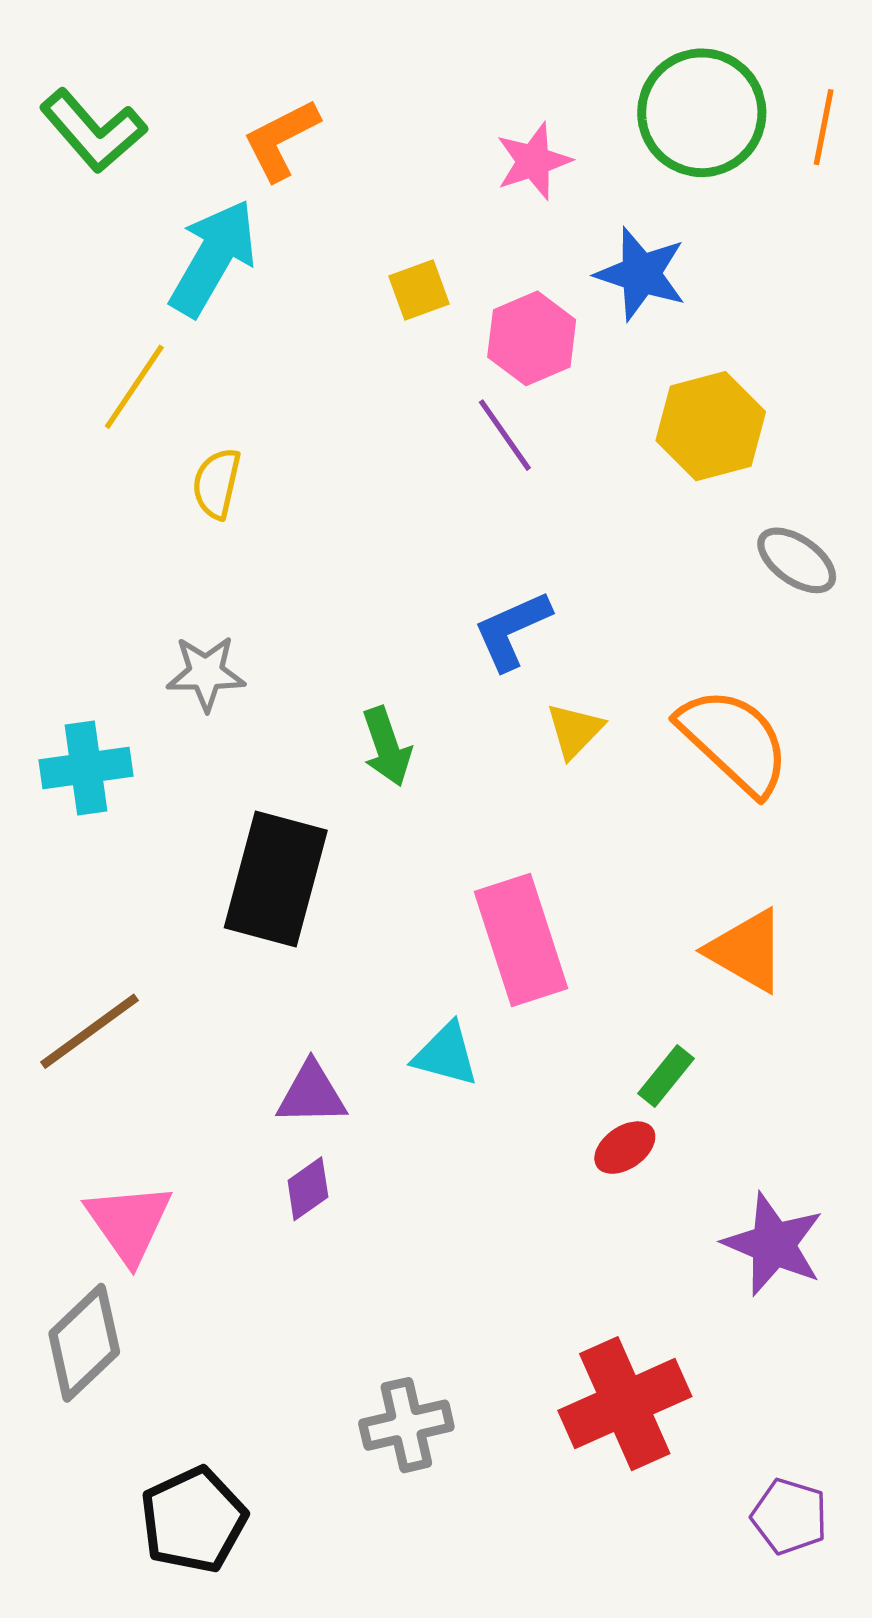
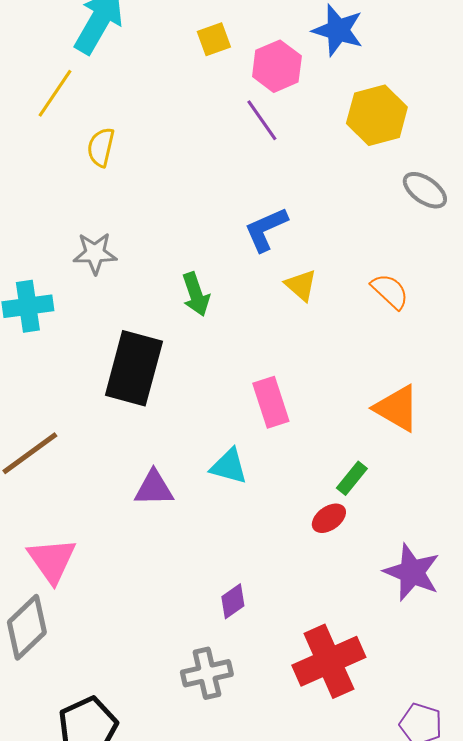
yellow triangle: (575, 730) -> (301, 285), turned -33
orange semicircle: (734, 741) -> (390, 291), size x0.6
pink rectangle: (521, 940) -> (271, 402), size x0.7
purple diamond: (308, 1189) -> (233, 601), moved

